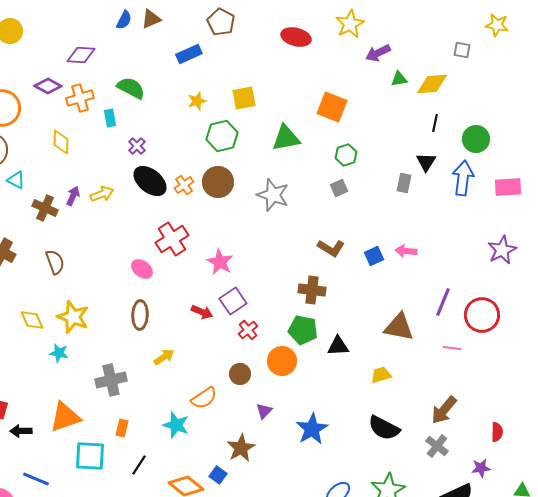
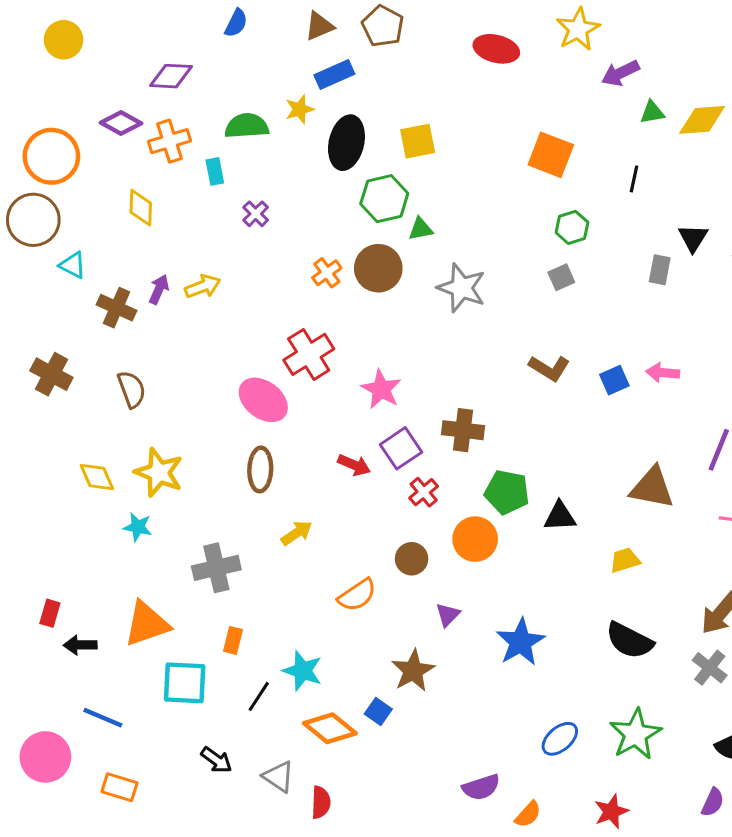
brown triangle: (151, 19) -> (319, 26), moved
green semicircle: (131, 88) -> (247, 126), turned -32
yellow star: (197, 101) -> (300, 109), moved
black line: (435, 123) -> (634, 179), moved
green triangle: (286, 138) -> (421, 229), moved, size x0.6
black ellipse: (150, 181) -> (346, 143), moved, turned 64
pink ellipse: (142, 269) -> (263, 400), size x1.5
brown cross: (312, 290) -> (463, 430), moved
cyan star: (176, 425) -> (303, 671), moved

